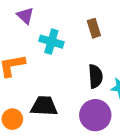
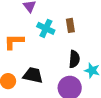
brown rectangle: (94, 28) -> (70, 25), moved

